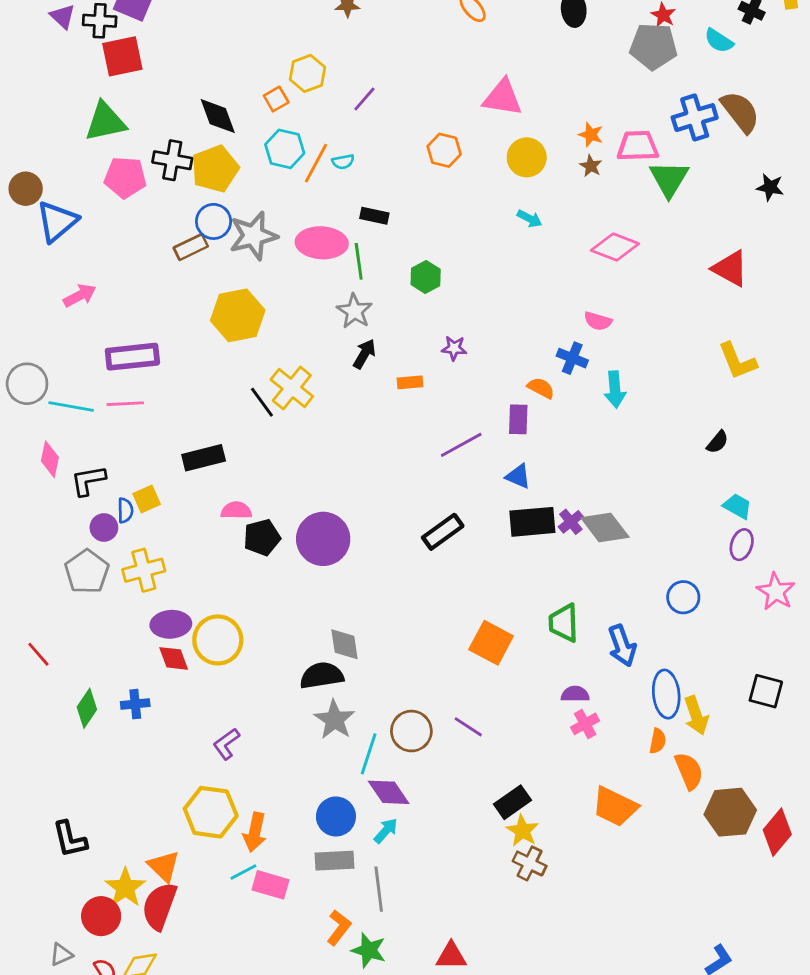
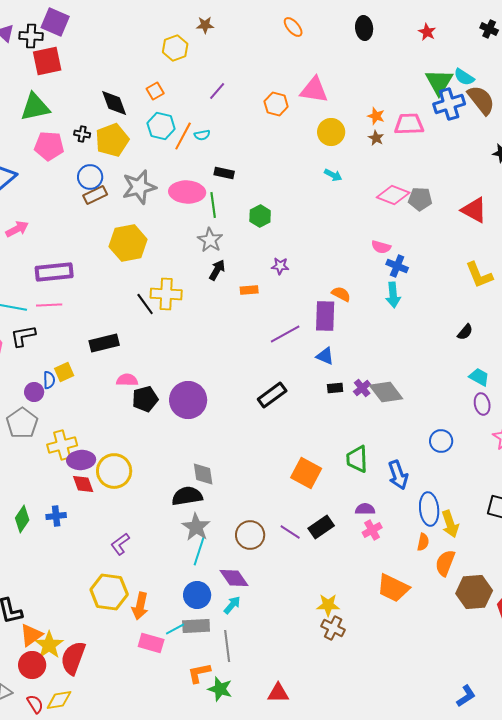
cyan semicircle: (719, 41) -> (464, 77), moved
gray pentagon: (653, 46) -> (420, 199), moved, size x0.7
yellow hexagon: (307, 73) -> (175, 48), moved
orange hexagon: (444, 150) -> (276, 104), moved
black cross: (172, 160) -> (82, 134), size x0.6
green triangle: (669, 179) -> (439, 82), moved
blue circle: (214, 221) -> (90, 177), moved
blue cross: (572, 358) -> (397, 266), moved
yellow cross: (292, 388) -> (166, 294), turned -36
purple rectangle: (518, 419) -> (325, 316), size x1.4
black L-shape: (88, 481) -> (23, 336), moved
black rectangle: (532, 522) -> (335, 388), size x0.5
purple ellipse: (742, 545) -> (482, 404), turned -30
yellow cross: (144, 570) -> (62, 445), moved
cyan line: (369, 754) -> (199, 551), moved
orange semicircle: (689, 771) -> (445, 563), turned -136
black rectangle: (512, 802) -> (321, 527), moved
yellow star: (522, 831) -> (328, 605), turned -30
orange triangle: (164, 866) -> (31, 635), moved, turned 40
cyan line: (243, 872) -> (175, 629), moved
orange L-shape: (339, 928) -> (199, 673), turned -140

